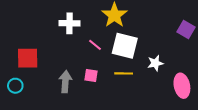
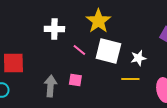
white star: (155, 63) -> (138, 58), moved
yellow line: (124, 73) -> (130, 79), moved

